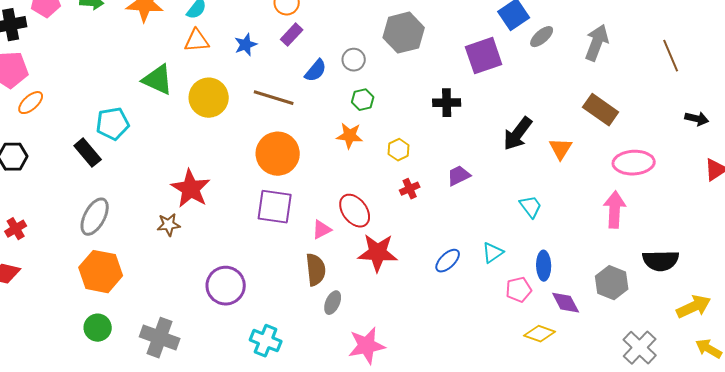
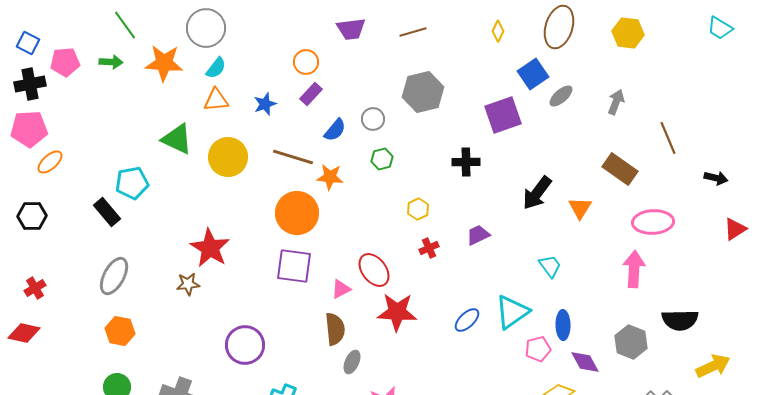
gray arrow: (597, 43) -> (616, 102), size x0.7
brown line: (671, 56) -> (668, 138), moved
orange star: (350, 136) -> (330, 177), moved
cyan triangle: (493, 253) -> (512, 312), size x1.6
orange hexagon: (101, 272) -> (120, 331), size x0.7

